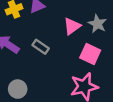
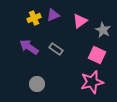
pink triangle: (72, 26) -> (80, 21), moved

